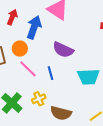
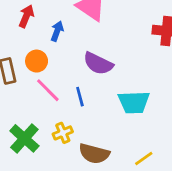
blue arrow: (34, 27) -> (57, 31), size x0.6

